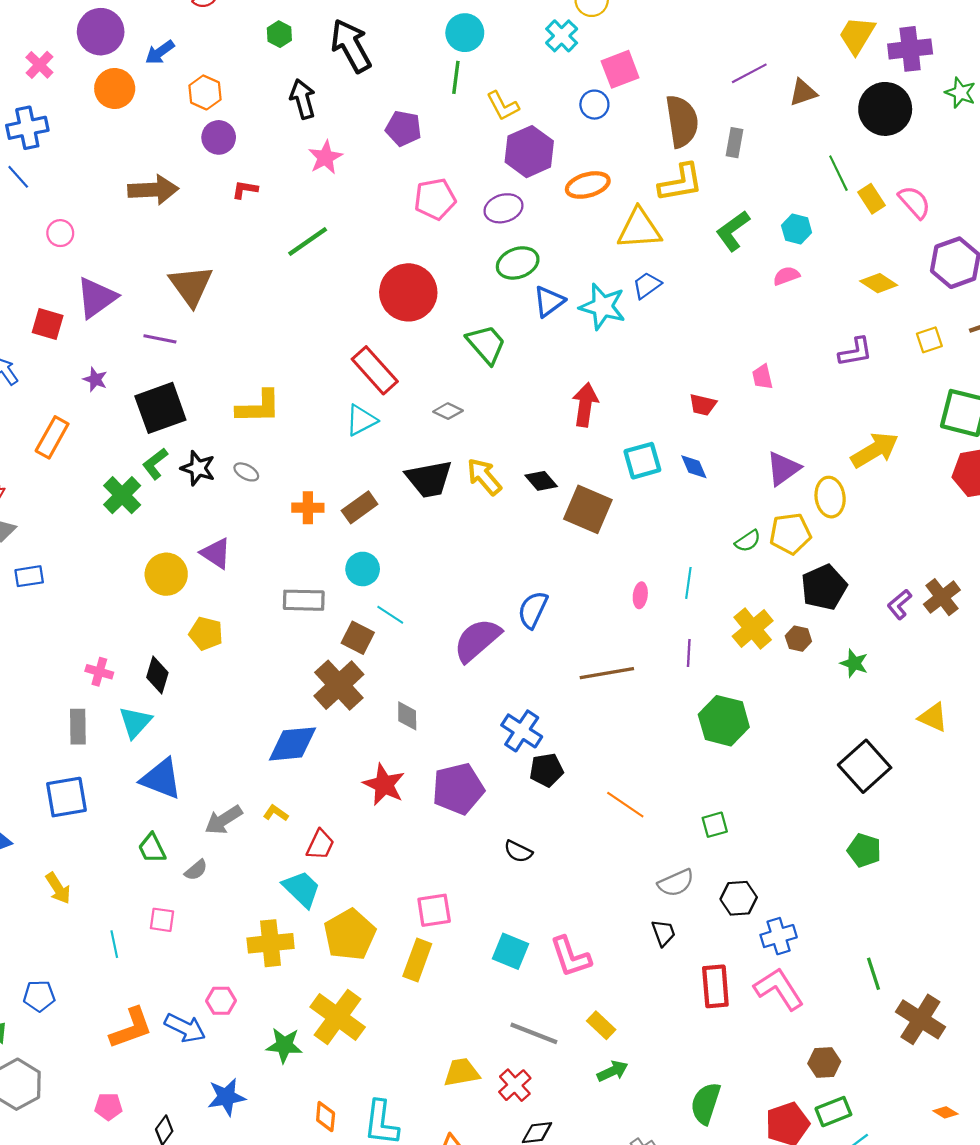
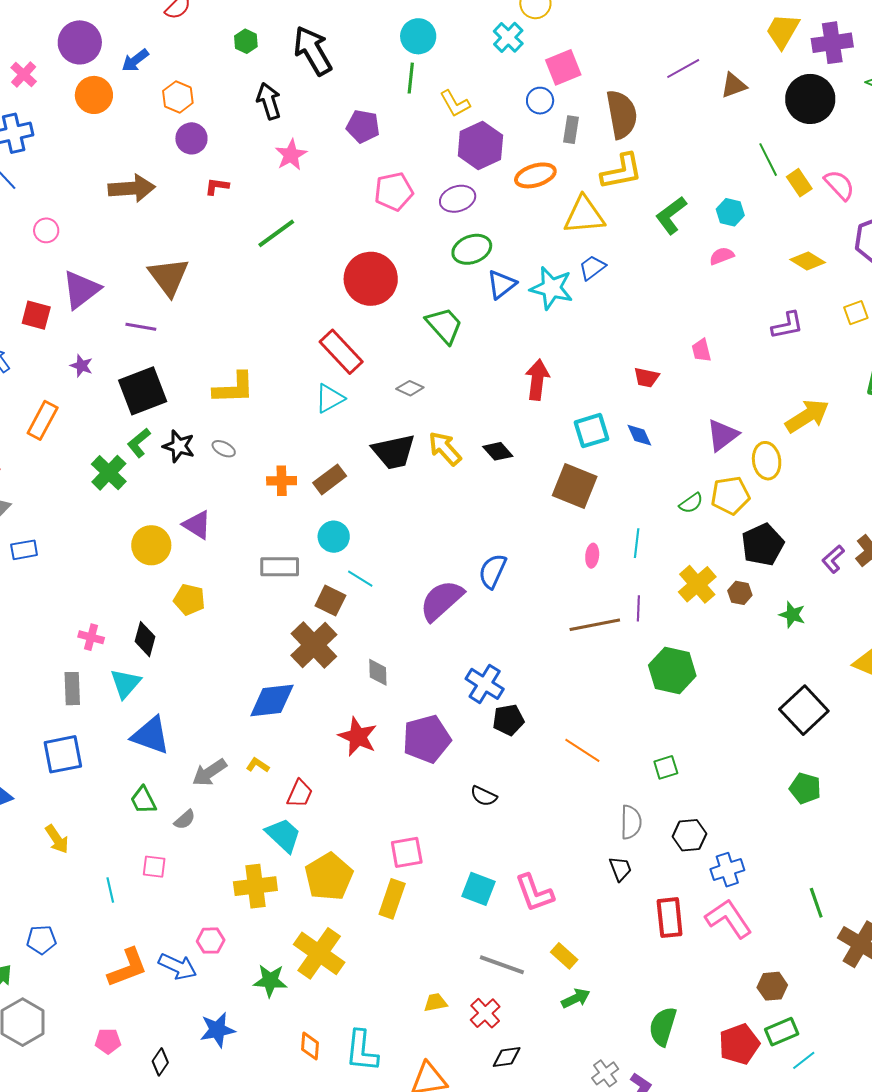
gray rectangle: (735, 143) -> (571, 130), moved
brown square: (588, 509) -> (575, 486), moved
brown line: (607, 673) -> (595, 625), moved
gray semicircle: (676, 883) -> (631, 822), turned -64
yellow trapezoid: (462, 1072) -> (435, 1002), size x0.7

